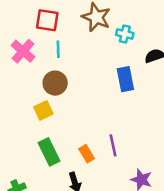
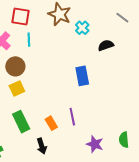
cyan cross: (125, 34) -> (82, 28), turned 32
blue rectangle: (125, 79) -> (82, 76), moved
brown circle: (55, 83) -> (15, 66), moved

